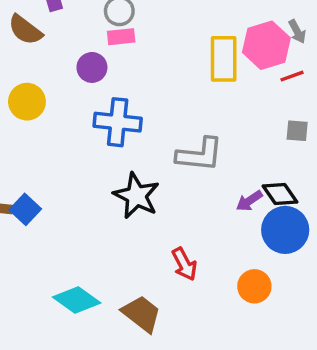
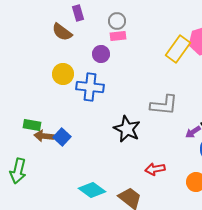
yellow rectangle: (224, 59) -> (178, 49), turned 36
blue cross: (118, 122) -> (90, 87), moved
red arrow: (184, 264) -> (155, 169), turned 108

